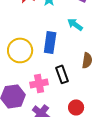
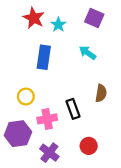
blue rectangle: (50, 42) -> (44, 57), moved
yellow circle: (20, 50) -> (26, 97), moved, size x0.6

